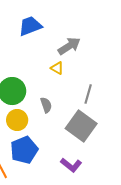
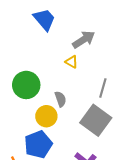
blue trapezoid: (30, 26) -> (44, 19), turned 70
yellow circle: (17, 120) -> (46, 116), moved

